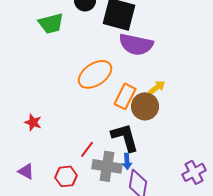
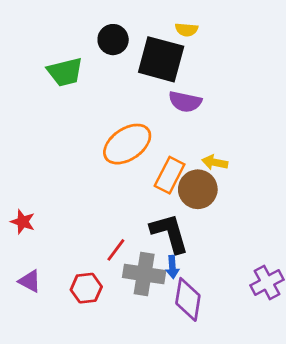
purple semicircle: (136, 44) -> (185, 102), size x0.7
yellow arrow: (157, 87) -> (215, 162), turned -132
red star: (33, 122) -> (23, 222), moved

